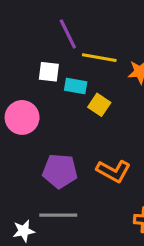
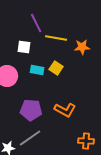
cyan rectangle: (76, 86) -> (37, 70), moved
gray line: (58, 215) -> (30, 138), turned -35

